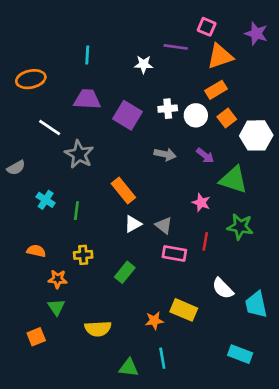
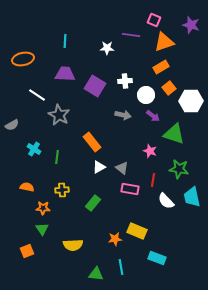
white circle: (196, 115) -> (146, 95), moved
white semicircle: (223, 288) -> (166, 201), moved
cyan trapezoid: (256, 305) -> (192, 197), moved
cyan rectangle: (240, 354) -> (157, 258), moved

